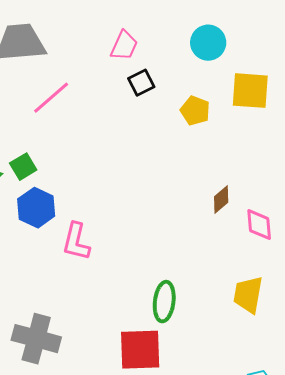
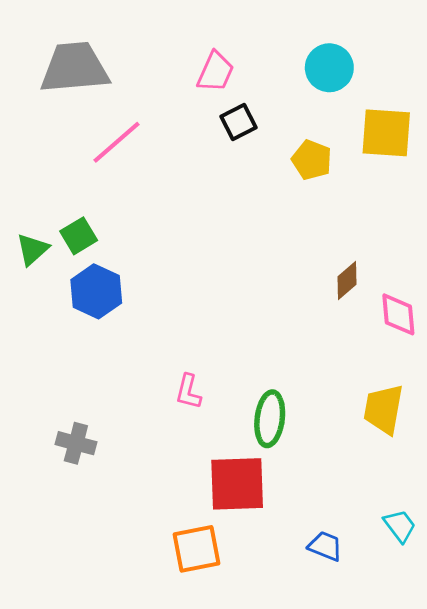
pink L-shape: (76, 242) -> (188, 392), moved, size x0.7
gray cross: (36, 339) -> (76, 443), moved, size x0.6

